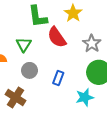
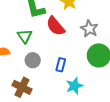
cyan star: (85, 97) -> (74, 86), moved

